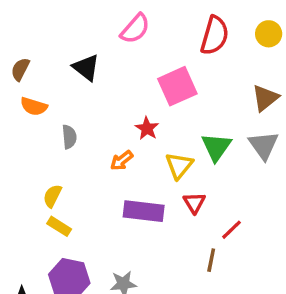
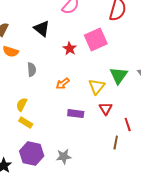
red star: (147, 128) -> (70, 49), moved
purple rectangle: (144, 211) -> (76, 114), size x0.7
red line: (231, 230) -> (128, 125), turned -64

